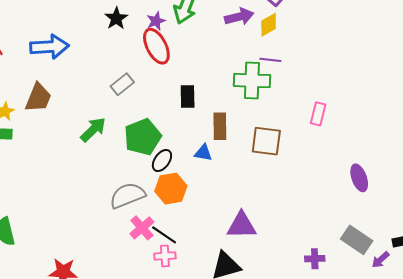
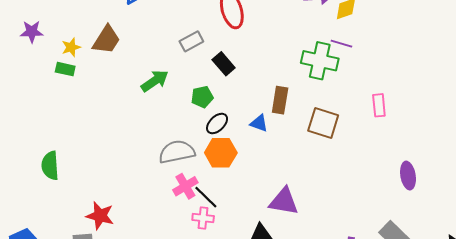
black rectangle: (188, 96) -> (224, 64), moved, turned -50
pink rectangle: (318, 114) -> (379, 105), turned -30
green pentagon: (143, 137) -> (202, 97), size x0.6

